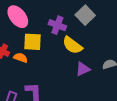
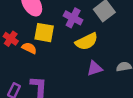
yellow semicircle: (72, 45) -> (87, 41), turned -70

